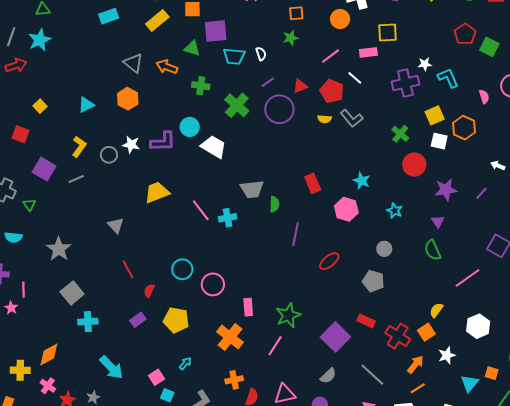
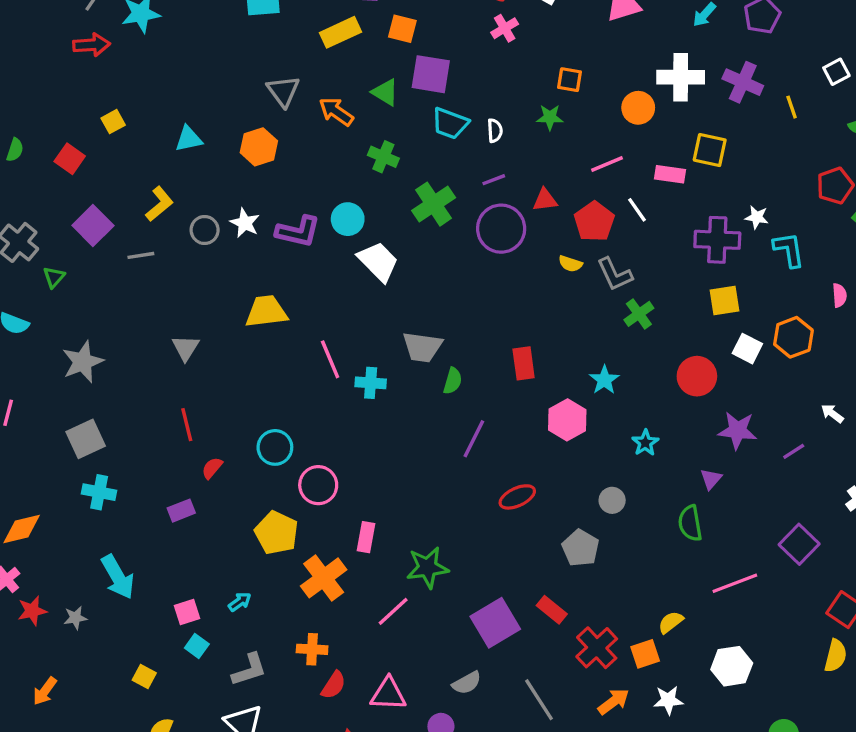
yellow square: (435, 115) -> (724, 301), moved
green cross: (400, 134) -> (639, 314), moved
yellow pentagon: (176, 320) -> (276, 533), moved

